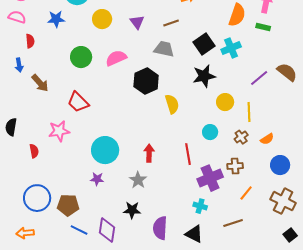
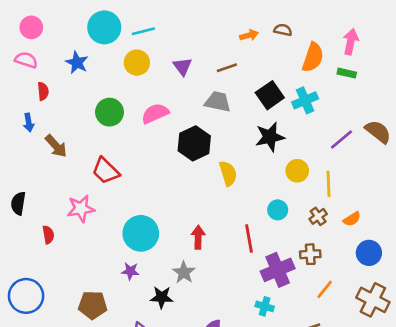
blue star: (56, 19) -> (77, 63), turned 30
blue circle: (37, 198) -> (26, 296), moved
black star: (132, 210) -> (162, 297), moved

